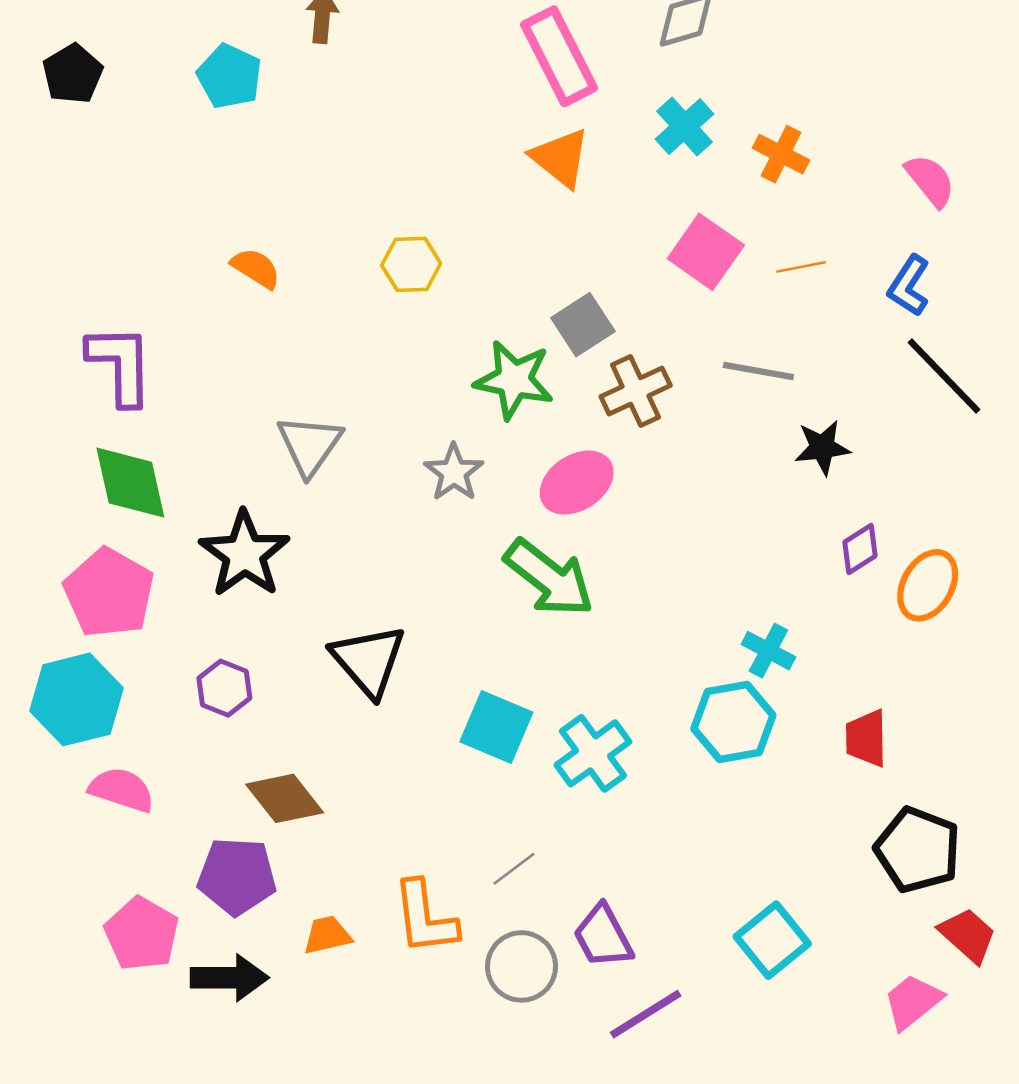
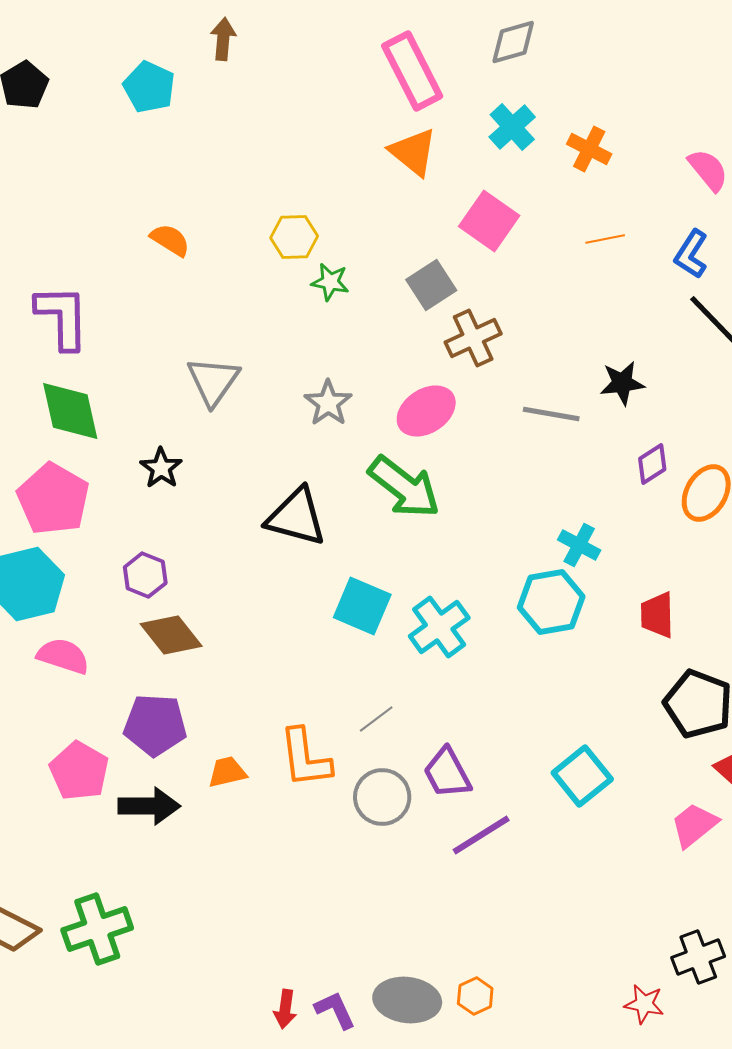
pink square: (706, 252) -> (489, 221), moved
gray line: (758, 371) -> (551, 414), moved
green star: (514, 380) -> (330, 282), moved, size x0.6
black star: (244, 554) -> (161, 468), size x0.6
black triangle: (369, 661) -> (296, 517), moved, turned -34
brown diamond: (285, 798) -> (171, 635), moved

